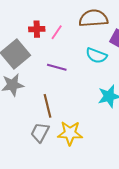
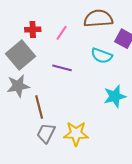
red cross: (37, 29) -> (33, 30), moved
brown line: (47, 106) -> (39, 107), moved

